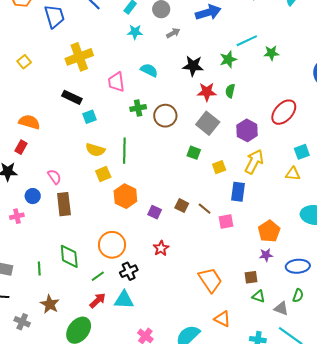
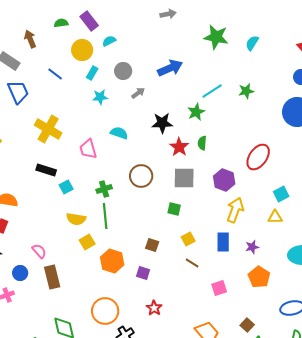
green star: (271, 53) -> (246, 91), moved
yellow cross: (79, 57) -> (48, 129), turned -32
red star: (207, 92) -> (179, 147), turned -30
green cross: (138, 108) -> (104, 189), moved
gray square: (208, 123) -> (184, 178), turned -30
yellow square: (219, 167) -> (188, 239), moved
brown square: (182, 206) -> (152, 245), moved
pink square: (226, 221) -> (219, 288), moved
purple star: (266, 255) -> (252, 247), moved
brown square: (251, 277) -> (247, 325), turned -32

